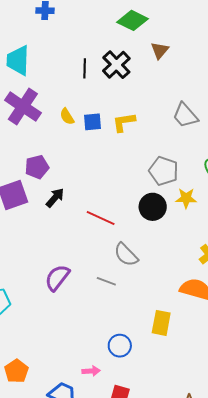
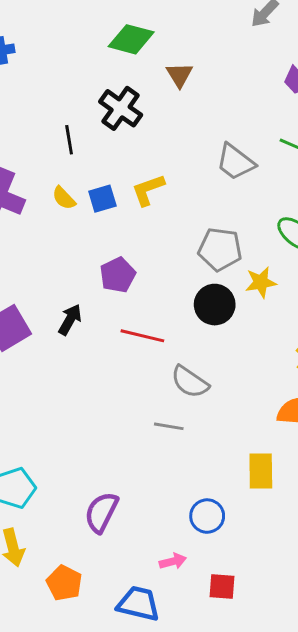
black line: (85, 68) -> (69, 140), moved
purple pentagon: (37, 167) -> (118, 275), moved
purple semicircle: (57, 278) -> (101, 512), moved

